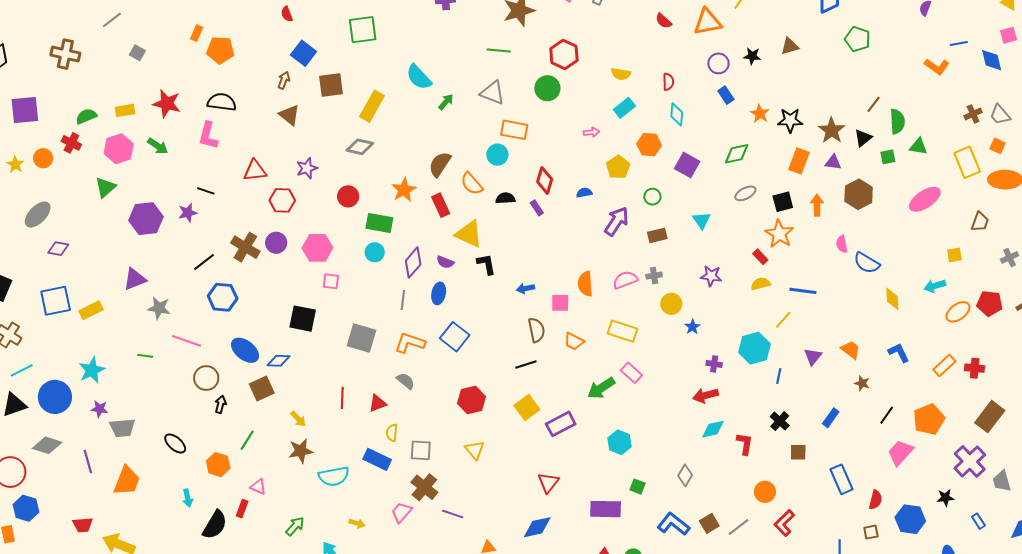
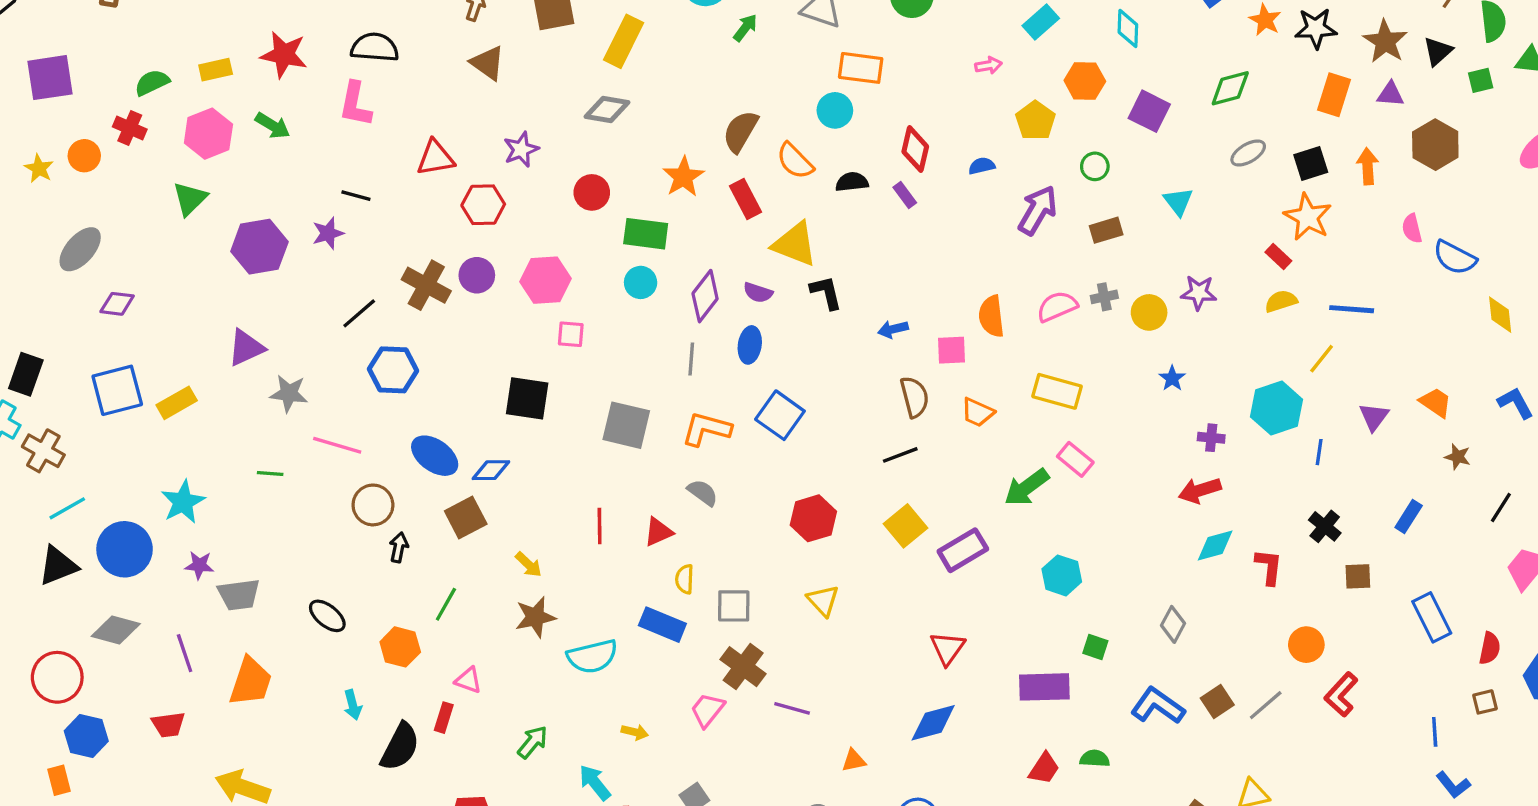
yellow circle: (671, 304) -> (1149, 312), moved
red trapezoid: (83, 525) -> (168, 725), moved

